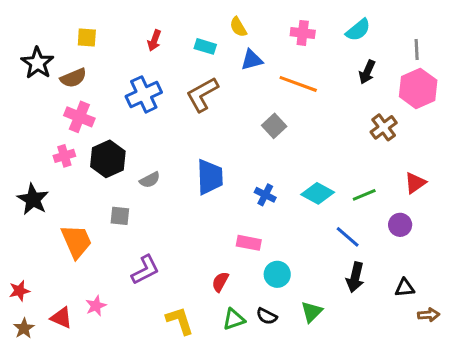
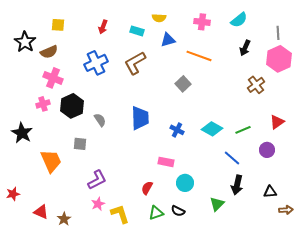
yellow semicircle: (238, 27) -> (159, 18), turned -56
gray semicircle: (150, 180) -> (100, 120), turned -96
pink star: (96, 306) -> (98, 204), moved
green triangle: (312, 312) -> (217, 204), moved
brown star: (24, 328) -> (64, 219), moved

